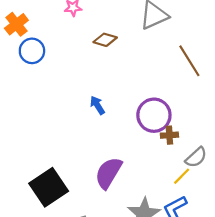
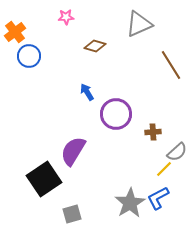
blue arrow: (97, 105) -> (87, 92), moved
purple circle: (154, 115) -> (116, 114), moved
purple semicircle: (108, 173) -> (73, 151), moved

